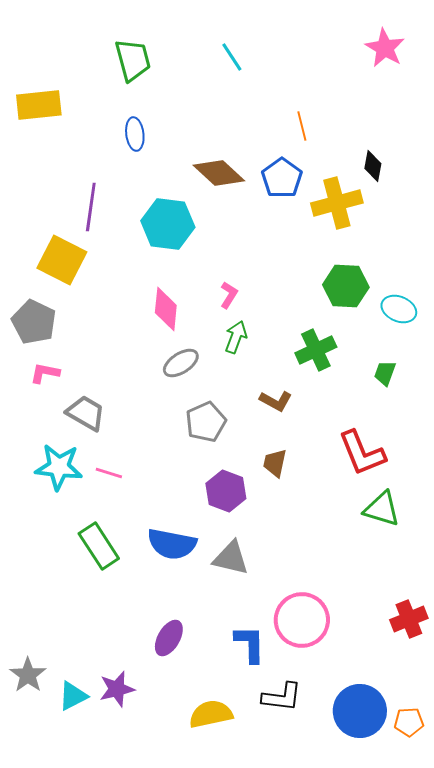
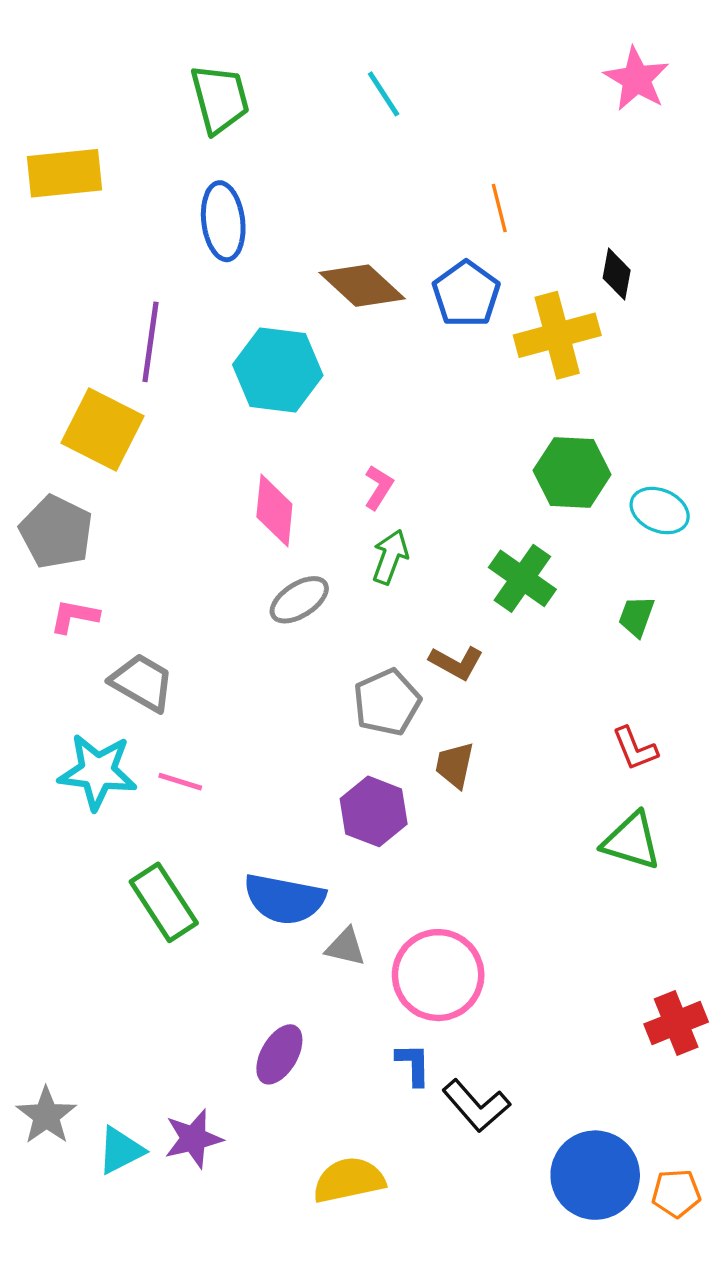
blue ellipse: (135, 134) -> (223, 221), size x1.4
green cross: (316, 350) -> (522, 578), turned -30
gray pentagon: (206, 422) -> (387, 702), moved
red L-shape: (362, 453) -> (635, 749), moved, size x0.6
gray triangle: (231, 558) -> (346, 947), moved, size x0.7
pink circle: (302, 620) -> (438, 975), moved
blue L-shape: (250, 644) -> (413, 1064), size x0.7
black L-shape: (282, 697) -> (476, 1106), moved, turned 42

